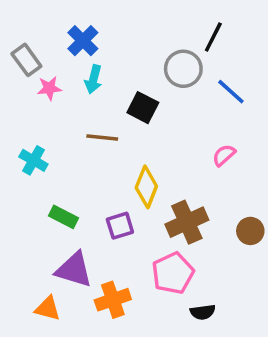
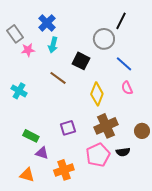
blue line: (231, 92) -> (124, 64), moved
brown line: (102, 138) -> (58, 78), turned 30
pink semicircle: (224, 155) -> (127, 88), turned -72
yellow diamond: (146, 187) -> (97, 94), moved
green rectangle: (63, 217) -> (31, 136), moved
purple triangle: (74, 270) -> (42, 153), size x0.6
black semicircle: (203, 312) -> (123, 152), moved

